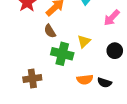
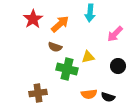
brown semicircle: (50, 31) -> (55, 47), turned -40
yellow triangle: (84, 41) -> (88, 57), turned 32

